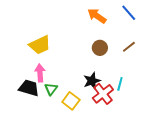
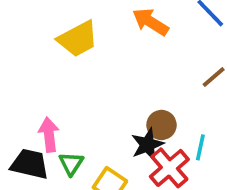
yellow trapezoid: (40, 45) -> (78, 39), moved
brown circle: (100, 48) -> (162, 125), moved

